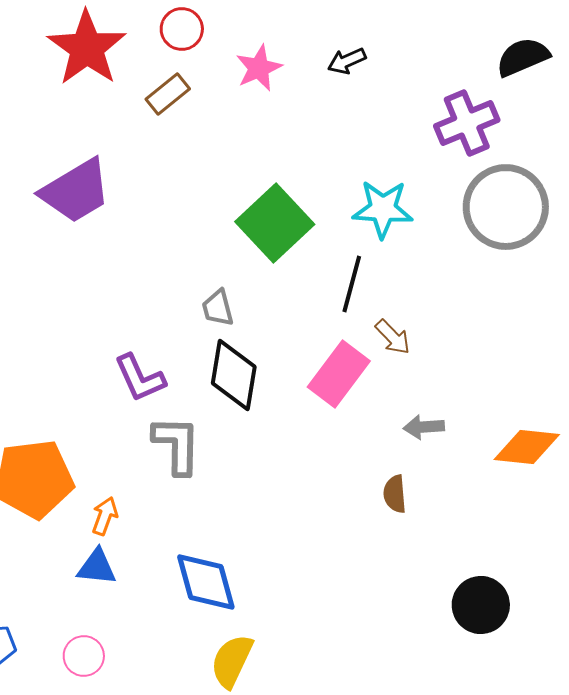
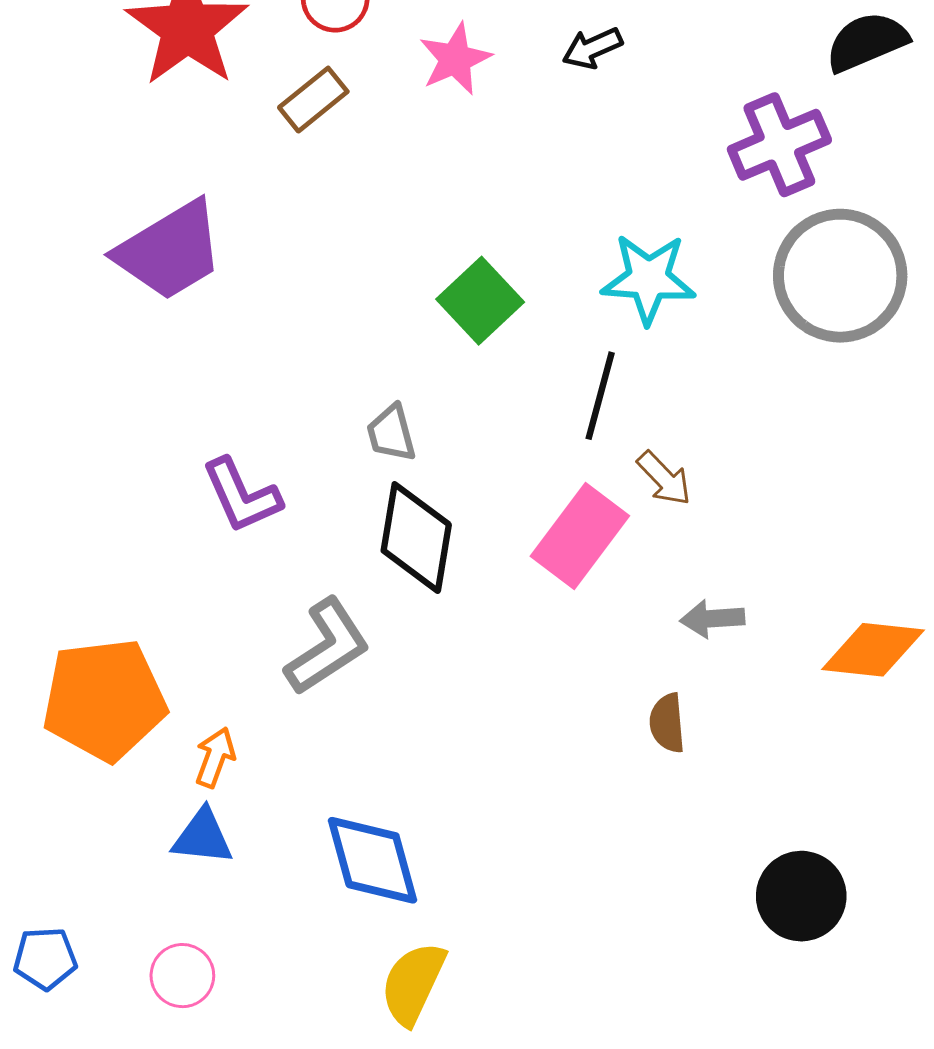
green square: (275, 223) -> (480, 301), size x0.7
purple L-shape: (140, 378) -> (242, 495), moved
gray L-shape: (177, 445) -> (327, 647), turned 56

